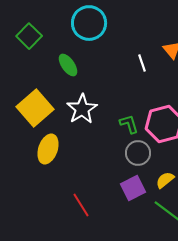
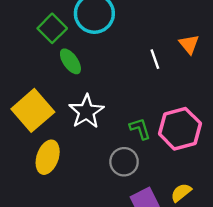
green square: (29, 36) -> (52, 28), moved
gray circle: (138, 153) -> (124, 162), moved

